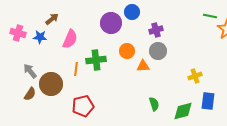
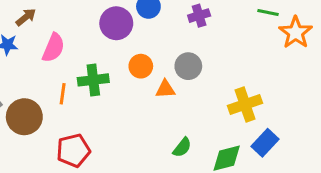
purple cross: (156, 30) -> (199, 16), moved
yellow cross: (195, 76) -> (245, 104), size x1.5
blue rectangle: (208, 101) -> (265, 143), turned 36
green semicircle: (154, 104) -> (182, 147), turned 56

